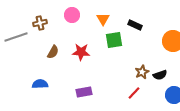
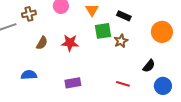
brown star: (142, 72) -> (121, 41), moved
black semicircle: (160, 75) -> (149, 66), turned -32
red line: (134, 93) -> (123, 84), turned 64

